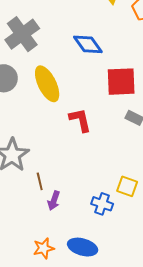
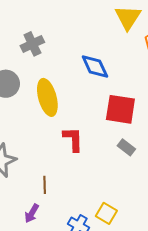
gray cross: (22, 34) -> (32, 44), size x0.7
brown line: (40, 181) -> (45, 185), moved

